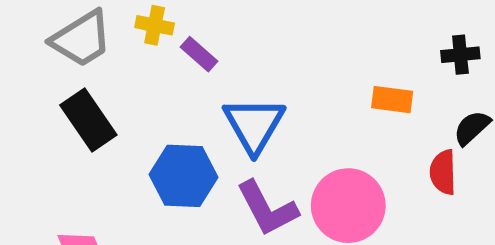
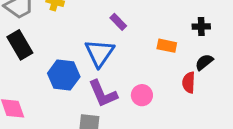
purple rectangle: (199, 54) -> (118, 22), moved
pink circle: (348, 206) -> (142, 95), size x0.6

